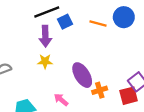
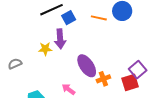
purple arrow: (45, 36) -> (60, 39), moved
yellow star: (45, 61) -> (45, 49), moved

